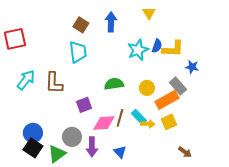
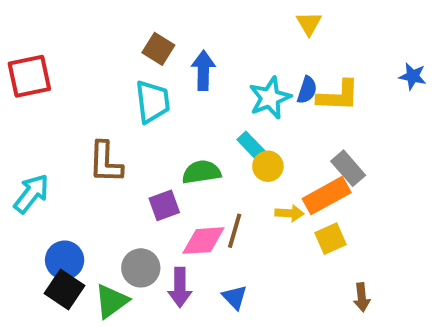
yellow triangle: (149, 13) -> (309, 23), moved
blue arrow: (111, 22) -> (203, 70), moved
blue star: (192, 67) -> (413, 76), moved
cyan arrow: (26, 80) -> (31, 194), moved
green semicircle: (114, 84) -> (201, 172), moved
yellow circle: (147, 88) -> (268, 166), moved
cyan rectangle: (139, 117) -> (252, 147), moved
yellow arrow: (148, 124) -> (289, 213), moved
brown arrow: (185, 152) -> (362, 297), turned 48

